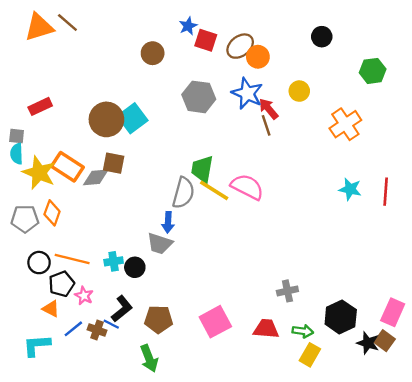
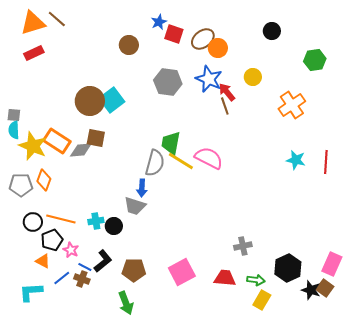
red rectangle: (40, 106) -> (34, 53), moved
blue line: (111, 324) -> (85, 267), moved

